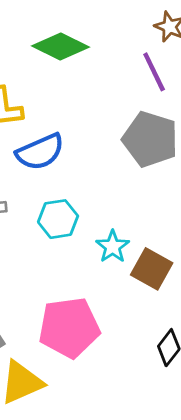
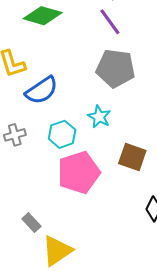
cyan star: (113, 247) -> (99, 117), moved
pink pentagon: (69, 328) -> (79, 173), moved

